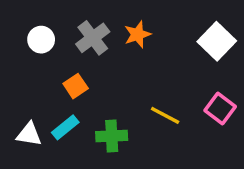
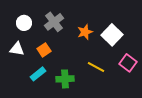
orange star: (137, 34) -> (85, 32), moved
white square: (217, 41) -> (112, 35), moved
white triangle: (29, 134) -> (17, 49), moved

